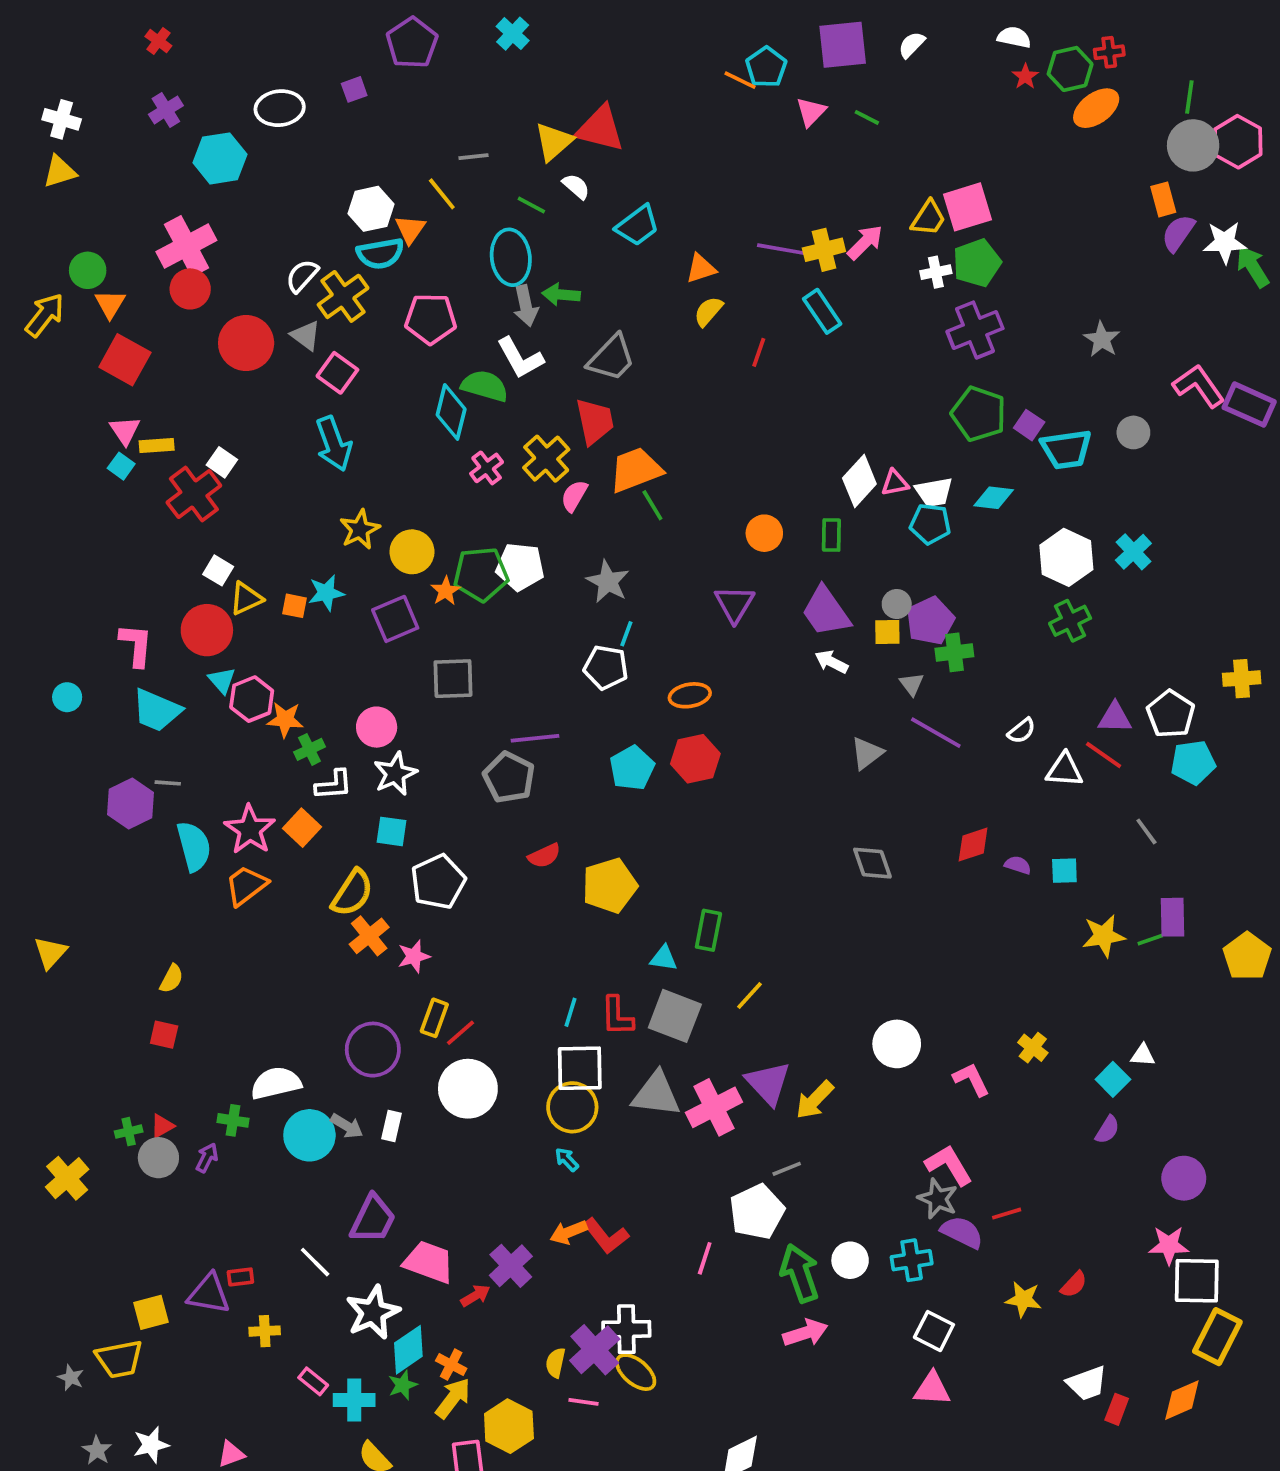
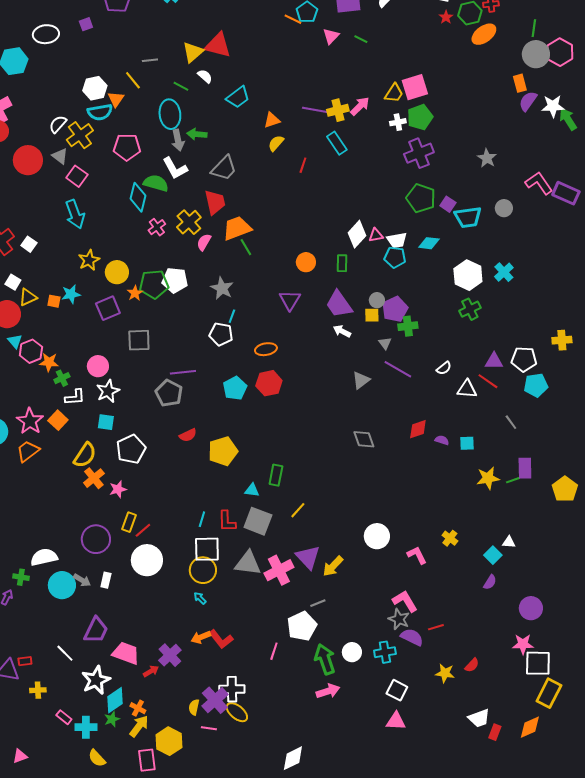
white square: (222, 462) -> (29, 244), moved
white pentagon: (1171, 714) -> (524, 359), turned -30

